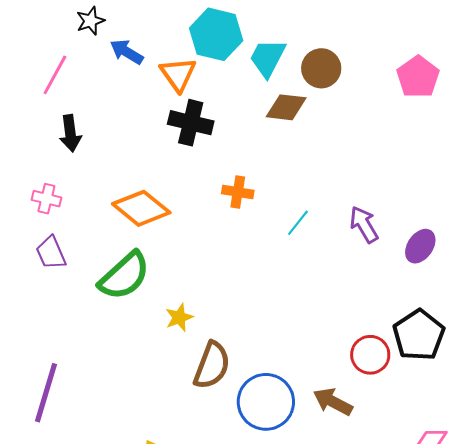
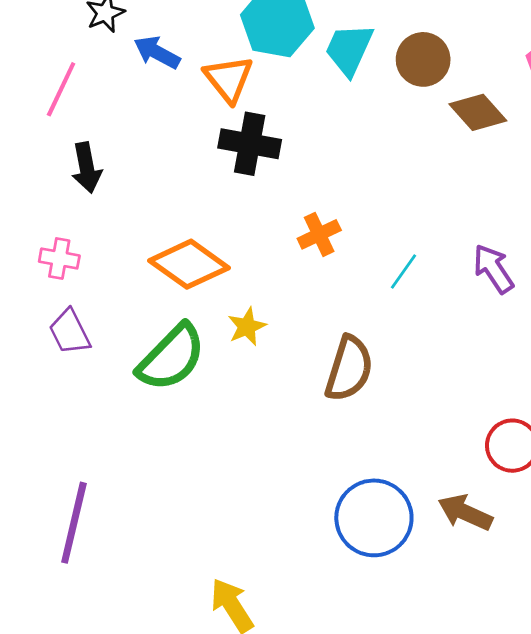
brown diamond: (286, 107) -> (478, 112), moved, turned 45
orange cross: (238, 192) -> (319, 234), turned -32
yellow star: (179, 317) -> (247, 327), moved
brown semicircle: (212, 365) -> (349, 369), moved

